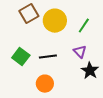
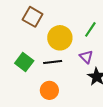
brown square: (29, 14) -> (33, 17), turned -30
yellow circle: (55, 21) -> (60, 38), moved

